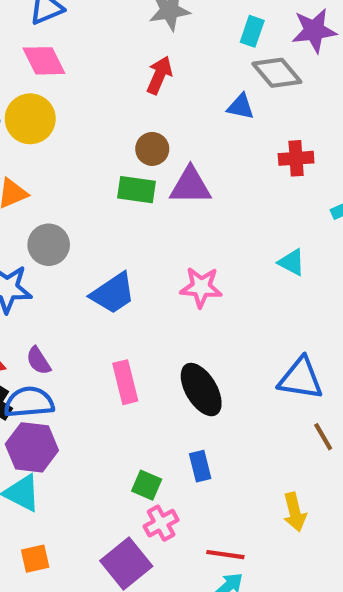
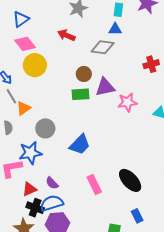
gray diamond: (277, 73) -> (103, 47), moved, turned -30
red arrow: (159, 75) -> (66, 35), moved, turned -78
blue triangle: (241, 107) -> (115, 29), moved
yellow circle: (30, 119) -> (35, 65), moved
pink star: (201, 287) -> (127, 102), moved

